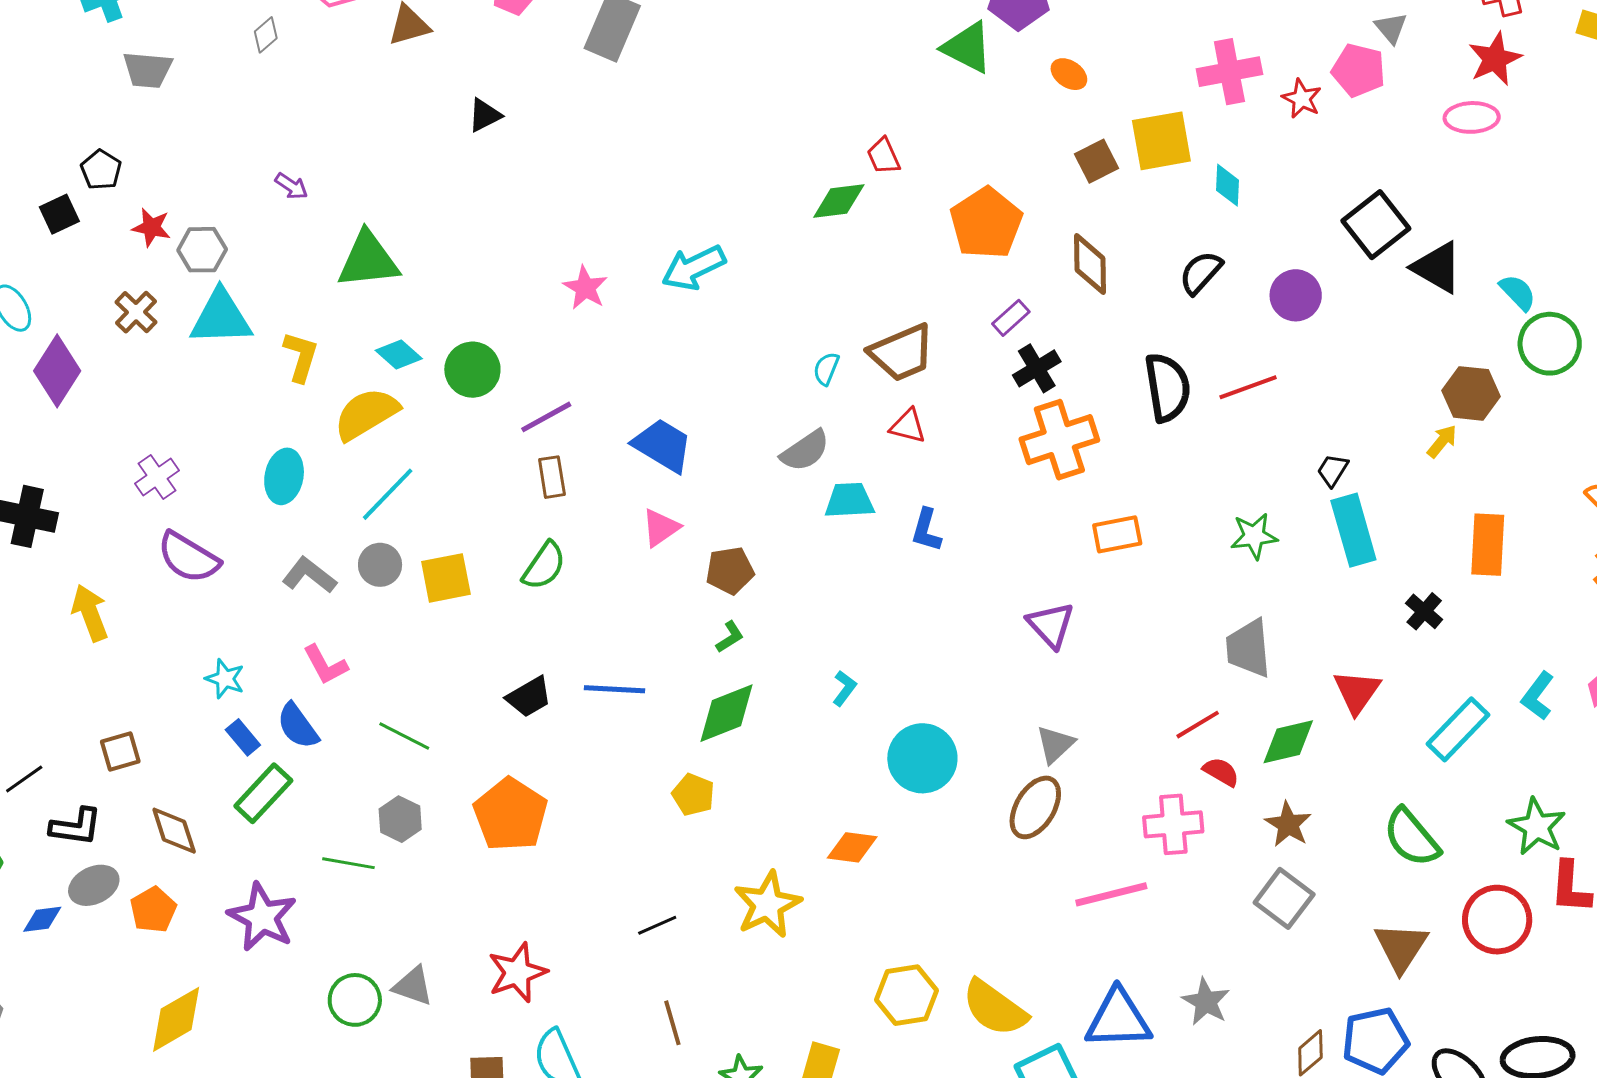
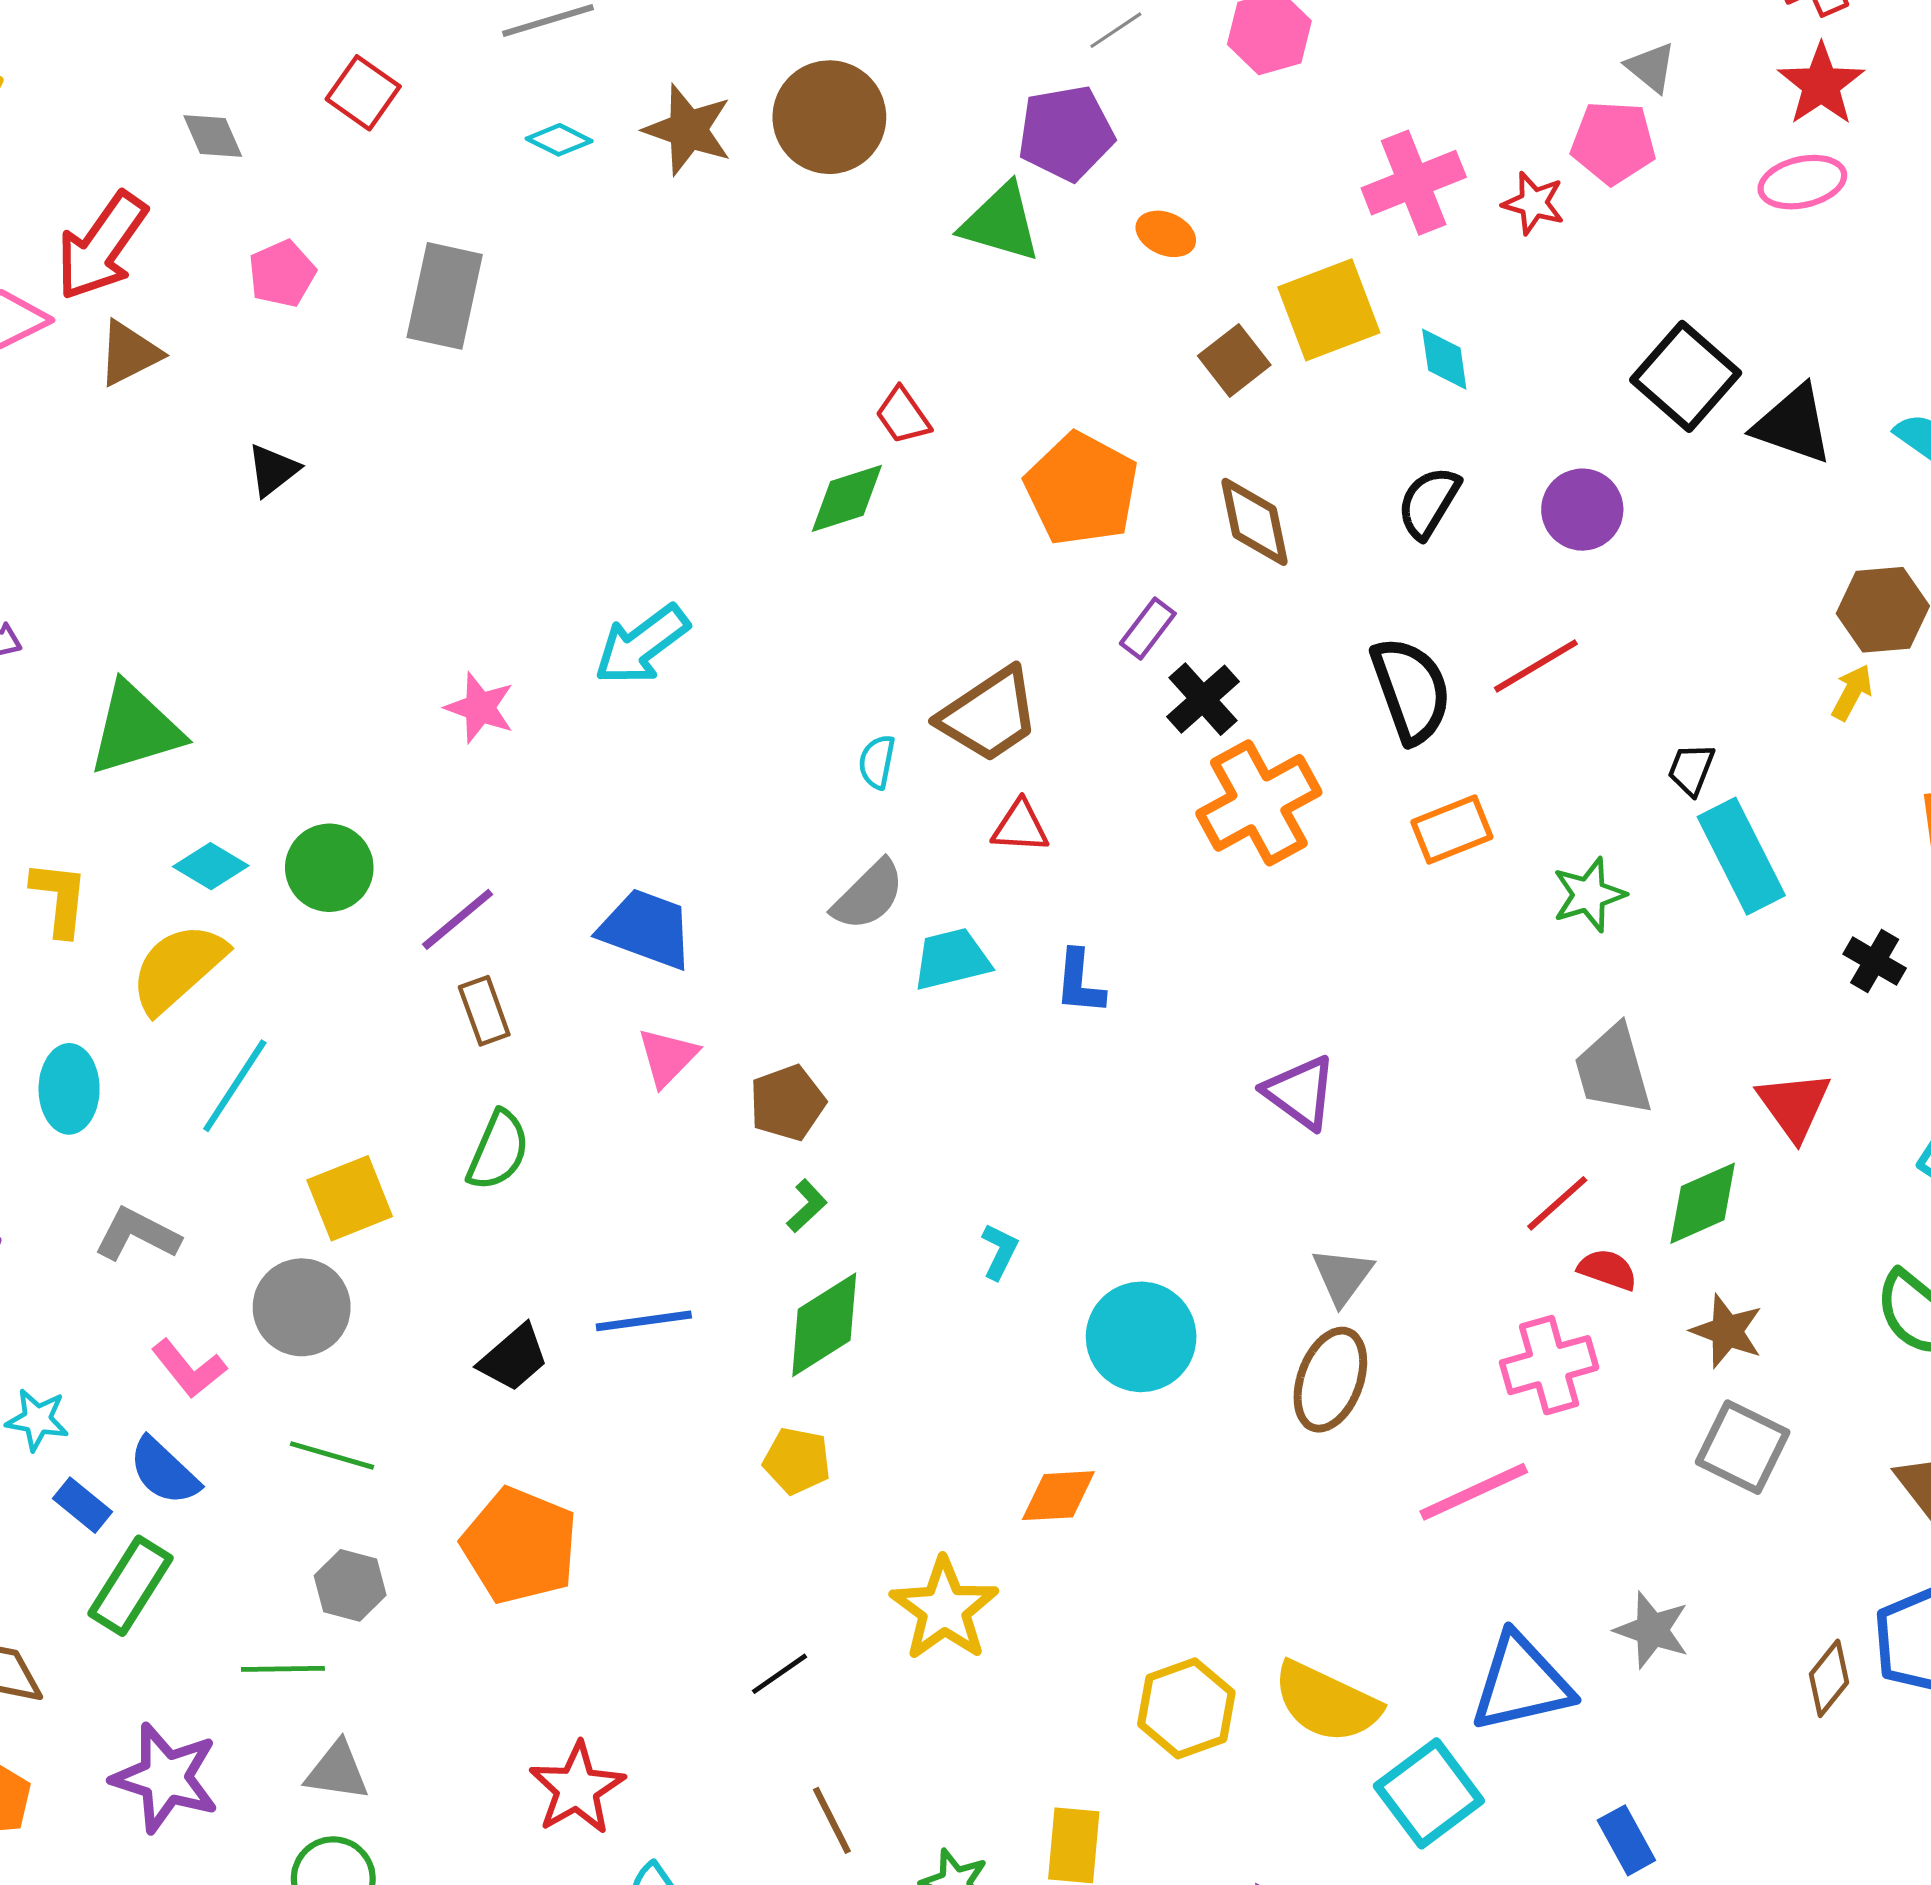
orange rectangle: (1117, 534) -> (1452, 830), moved
gray circle: (380, 565) -> (302, 1307), moved, size x1.4
gray triangle: (413, 986) -> (337, 1771), moved

